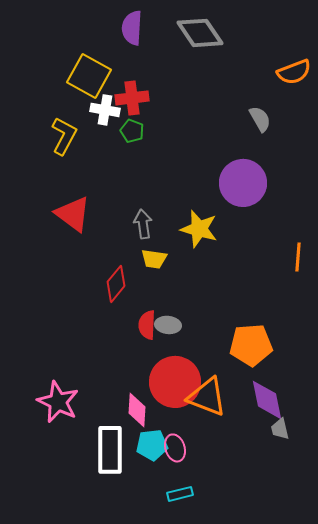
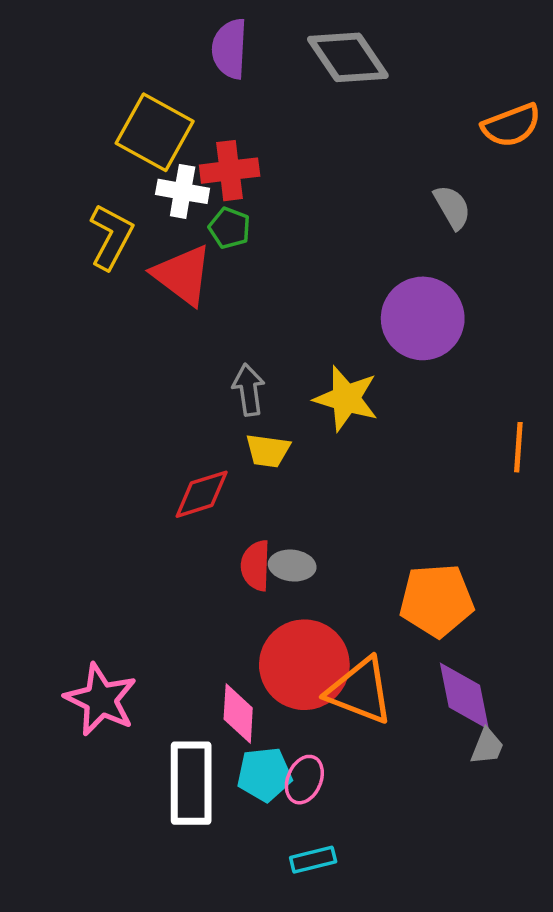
red triangle: (73, 214) -> (183, 275), moved
red diamond: (116, 284) -> (202, 494), turned 33
gray trapezoid: (280, 429) -> (487, 747), turned -145
pink ellipse: (175, 448) -> (304, 780), turned 40

